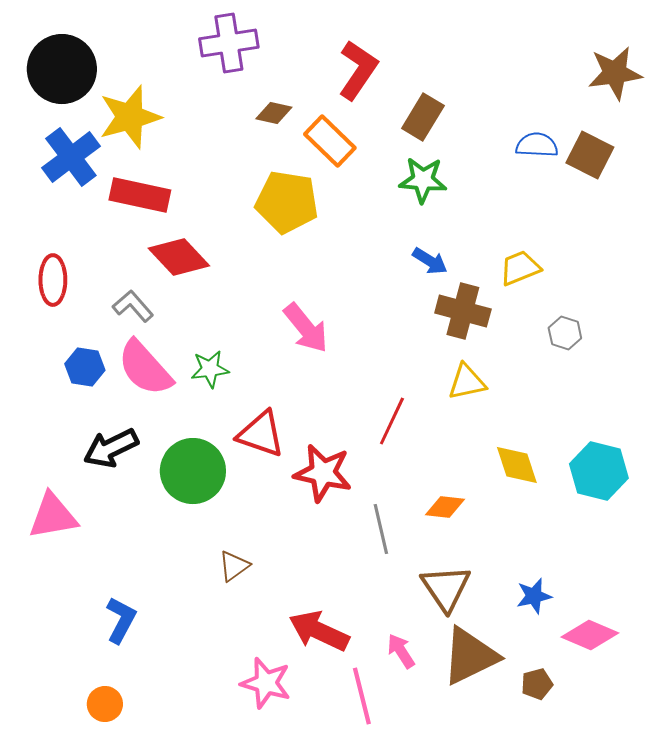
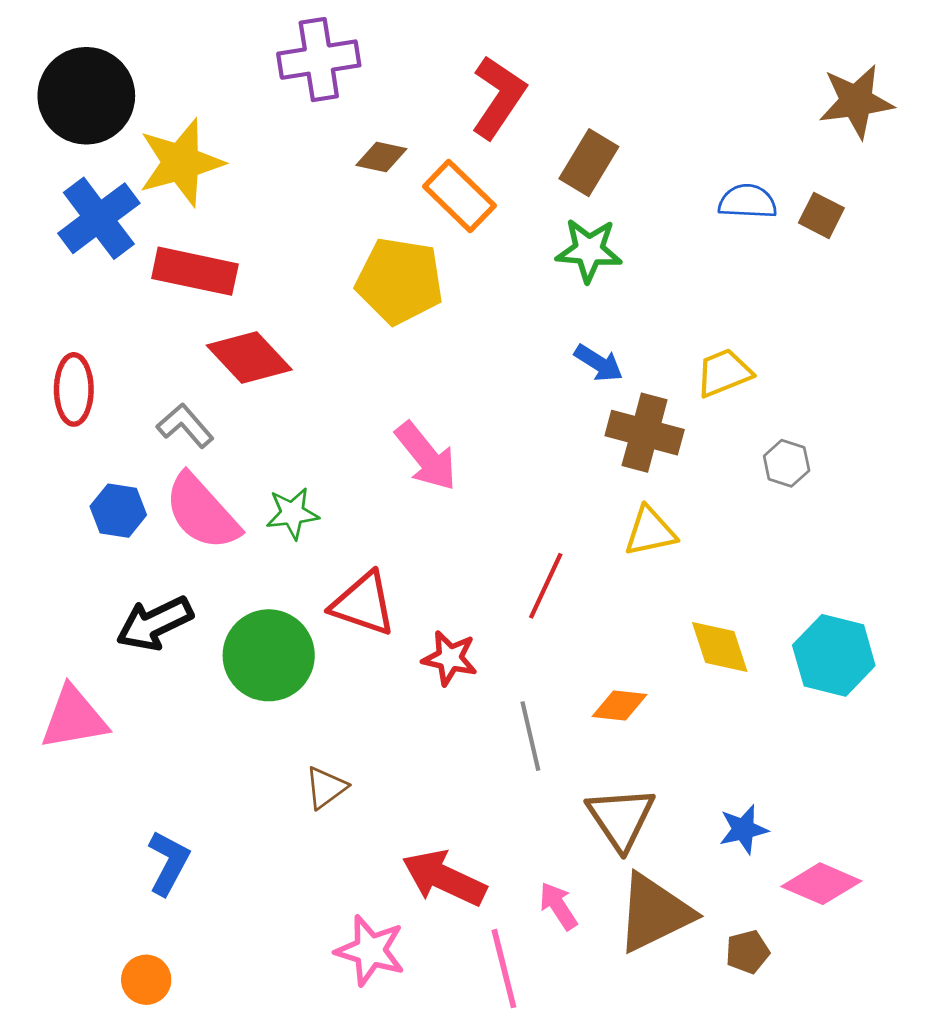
brown square: (590, 155) -> (821, 215), size x0.7
red star: (323, 473) -> (450, 658), size x0.7

